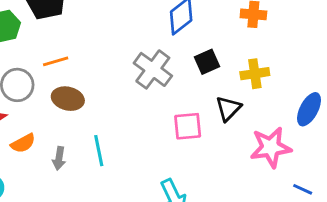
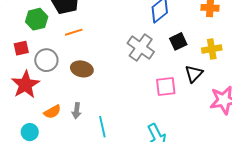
orange line: (56, 61) -> (74, 32), moved
orange semicircle: (23, 143) -> (52, 112), moved
cyan line: (99, 151) -> (102, 127), moved

